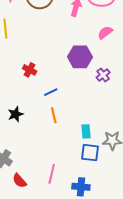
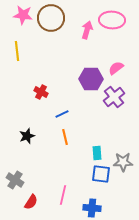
pink semicircle: (105, 33) -> (116, 68), moved
purple cross: (103, 75) -> (114, 97), size x1.5
red semicircle: (19, 181) -> (31, 202), turned -105

